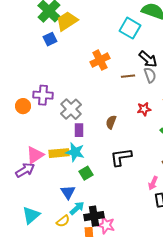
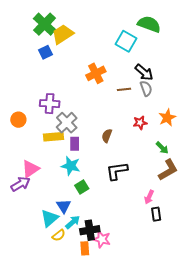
purple cross: (43, 95) -> (50, 104), moved
yellow rectangle: (59, 153) -> (54, 137), moved
cyan triangle: (31, 215) -> (50, 218), moved

